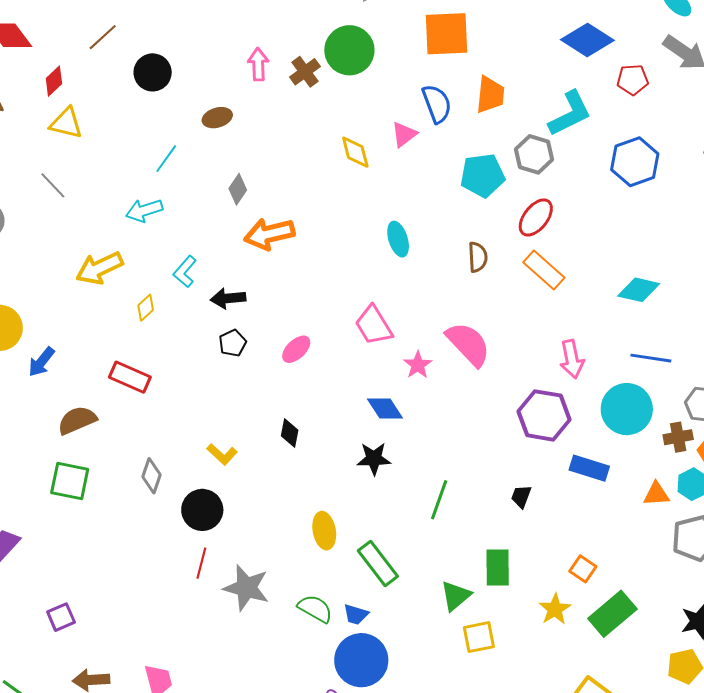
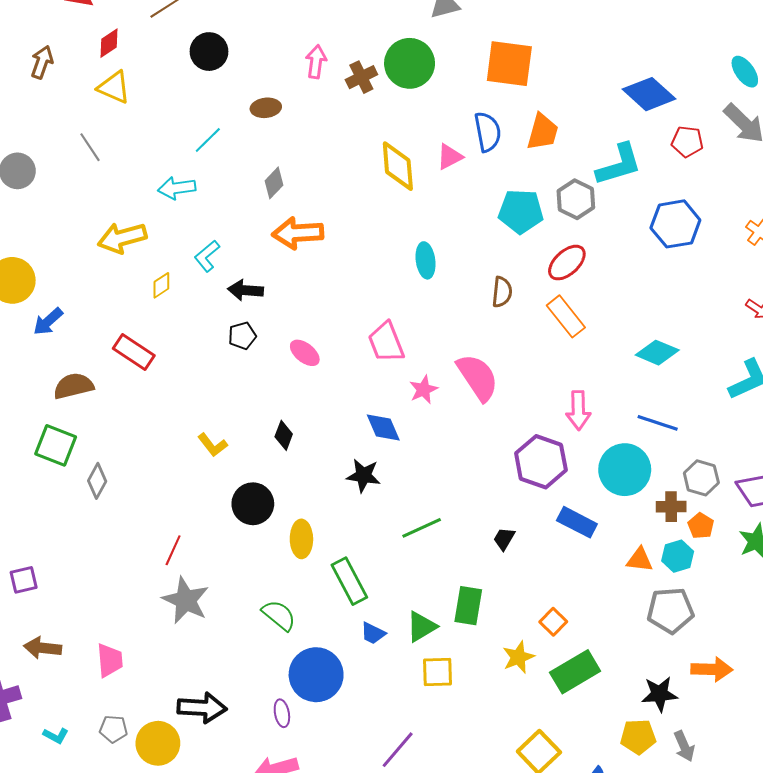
yellow diamond: (355, 152) -> (398, 166), size x1.4
pink ellipse: (296, 349) -> (305, 353), turned 72
gray diamond: (152, 476) -> (97, 481), moved
green line: (439, 500) -> (422, 528), turned 36
black circle: (202, 510) -> (253, 504), moved
gray star: (246, 588) -> (186, 600), moved
blue trapezoid: (356, 614) -> (373, 633), moved

